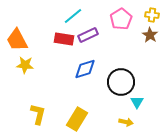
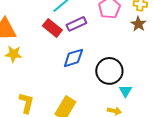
red rectangle: (64, 39) -> (52, 28), turned 30

